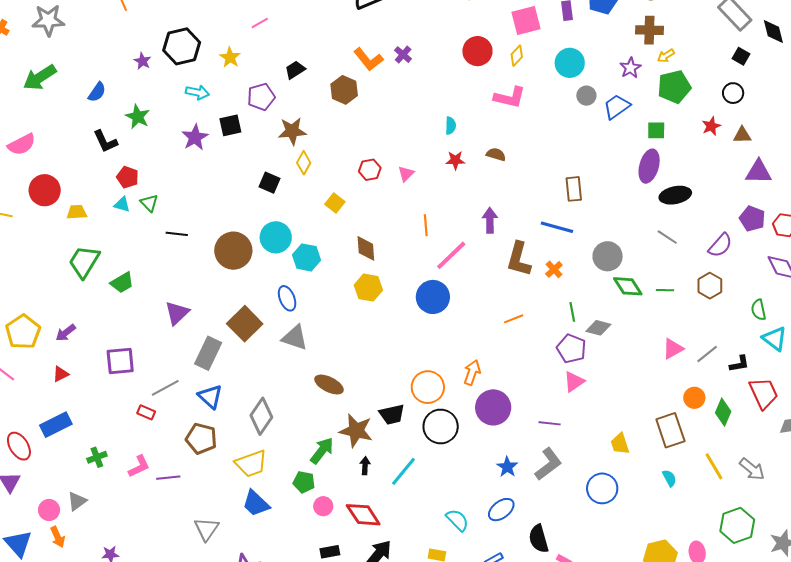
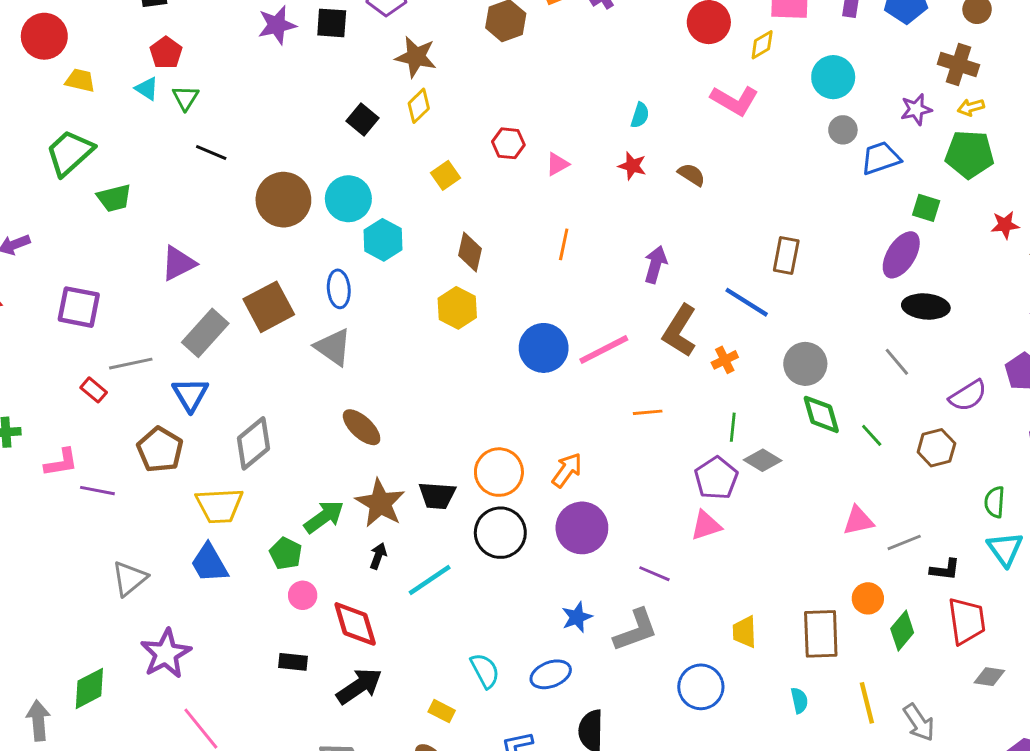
pink line: (451, 255) -> (604, 349), moved
green line: (665, 290) -> (872, 435), turned 30

